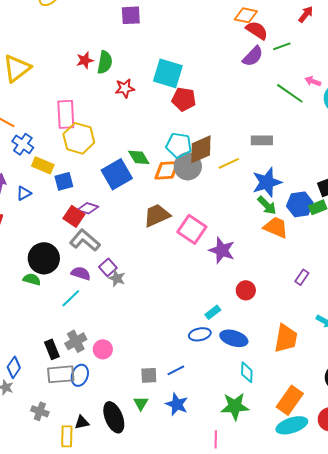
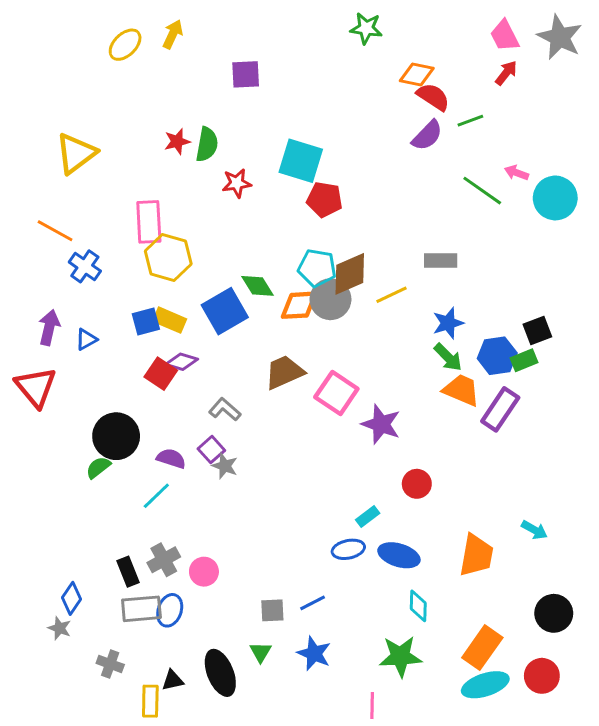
yellow rectangle: (43, 165) -> (170, 320), moved
blue star: (267, 182) -> (448, 323), size x0.7
gray L-shape: (85, 240) -> (225, 409), moved, size x0.7
purple rectangle: (302, 277) -> (500, 409), moved, size x1.8
green semicircle: (32, 279) -> (98, 467), turned -54

